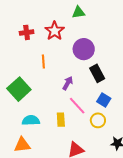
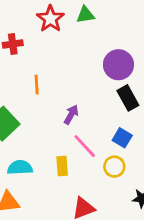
red star: (55, 31) -> (50, 19), moved
purple circle: (84, 49) -> (118, 65), moved
black rectangle: (97, 73) -> (128, 98), moved

